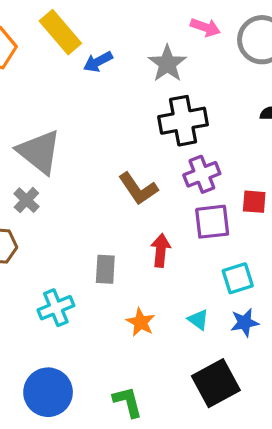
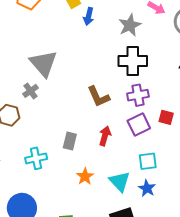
blue arrow: (98, 62) -> (89, 16), turned -60
purple square: (212, 222) -> (139, 125), turned -30
cyan triangle: (198, 320) -> (120, 181), size x1.6
blue star: (245, 323) -> (147, 188), turned 30

